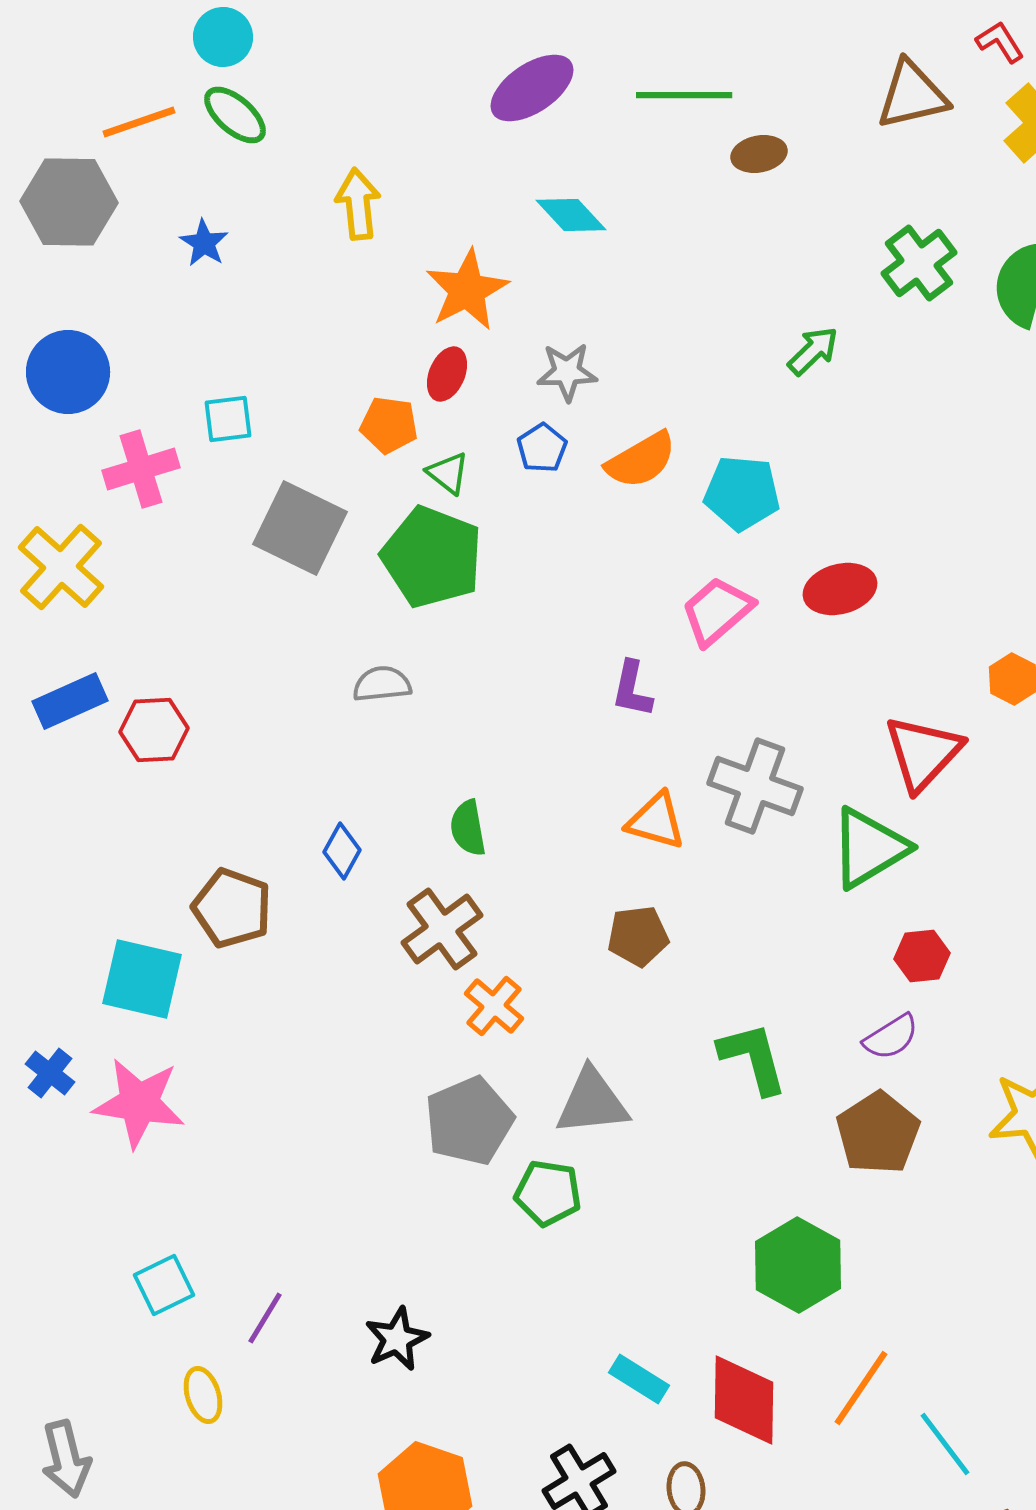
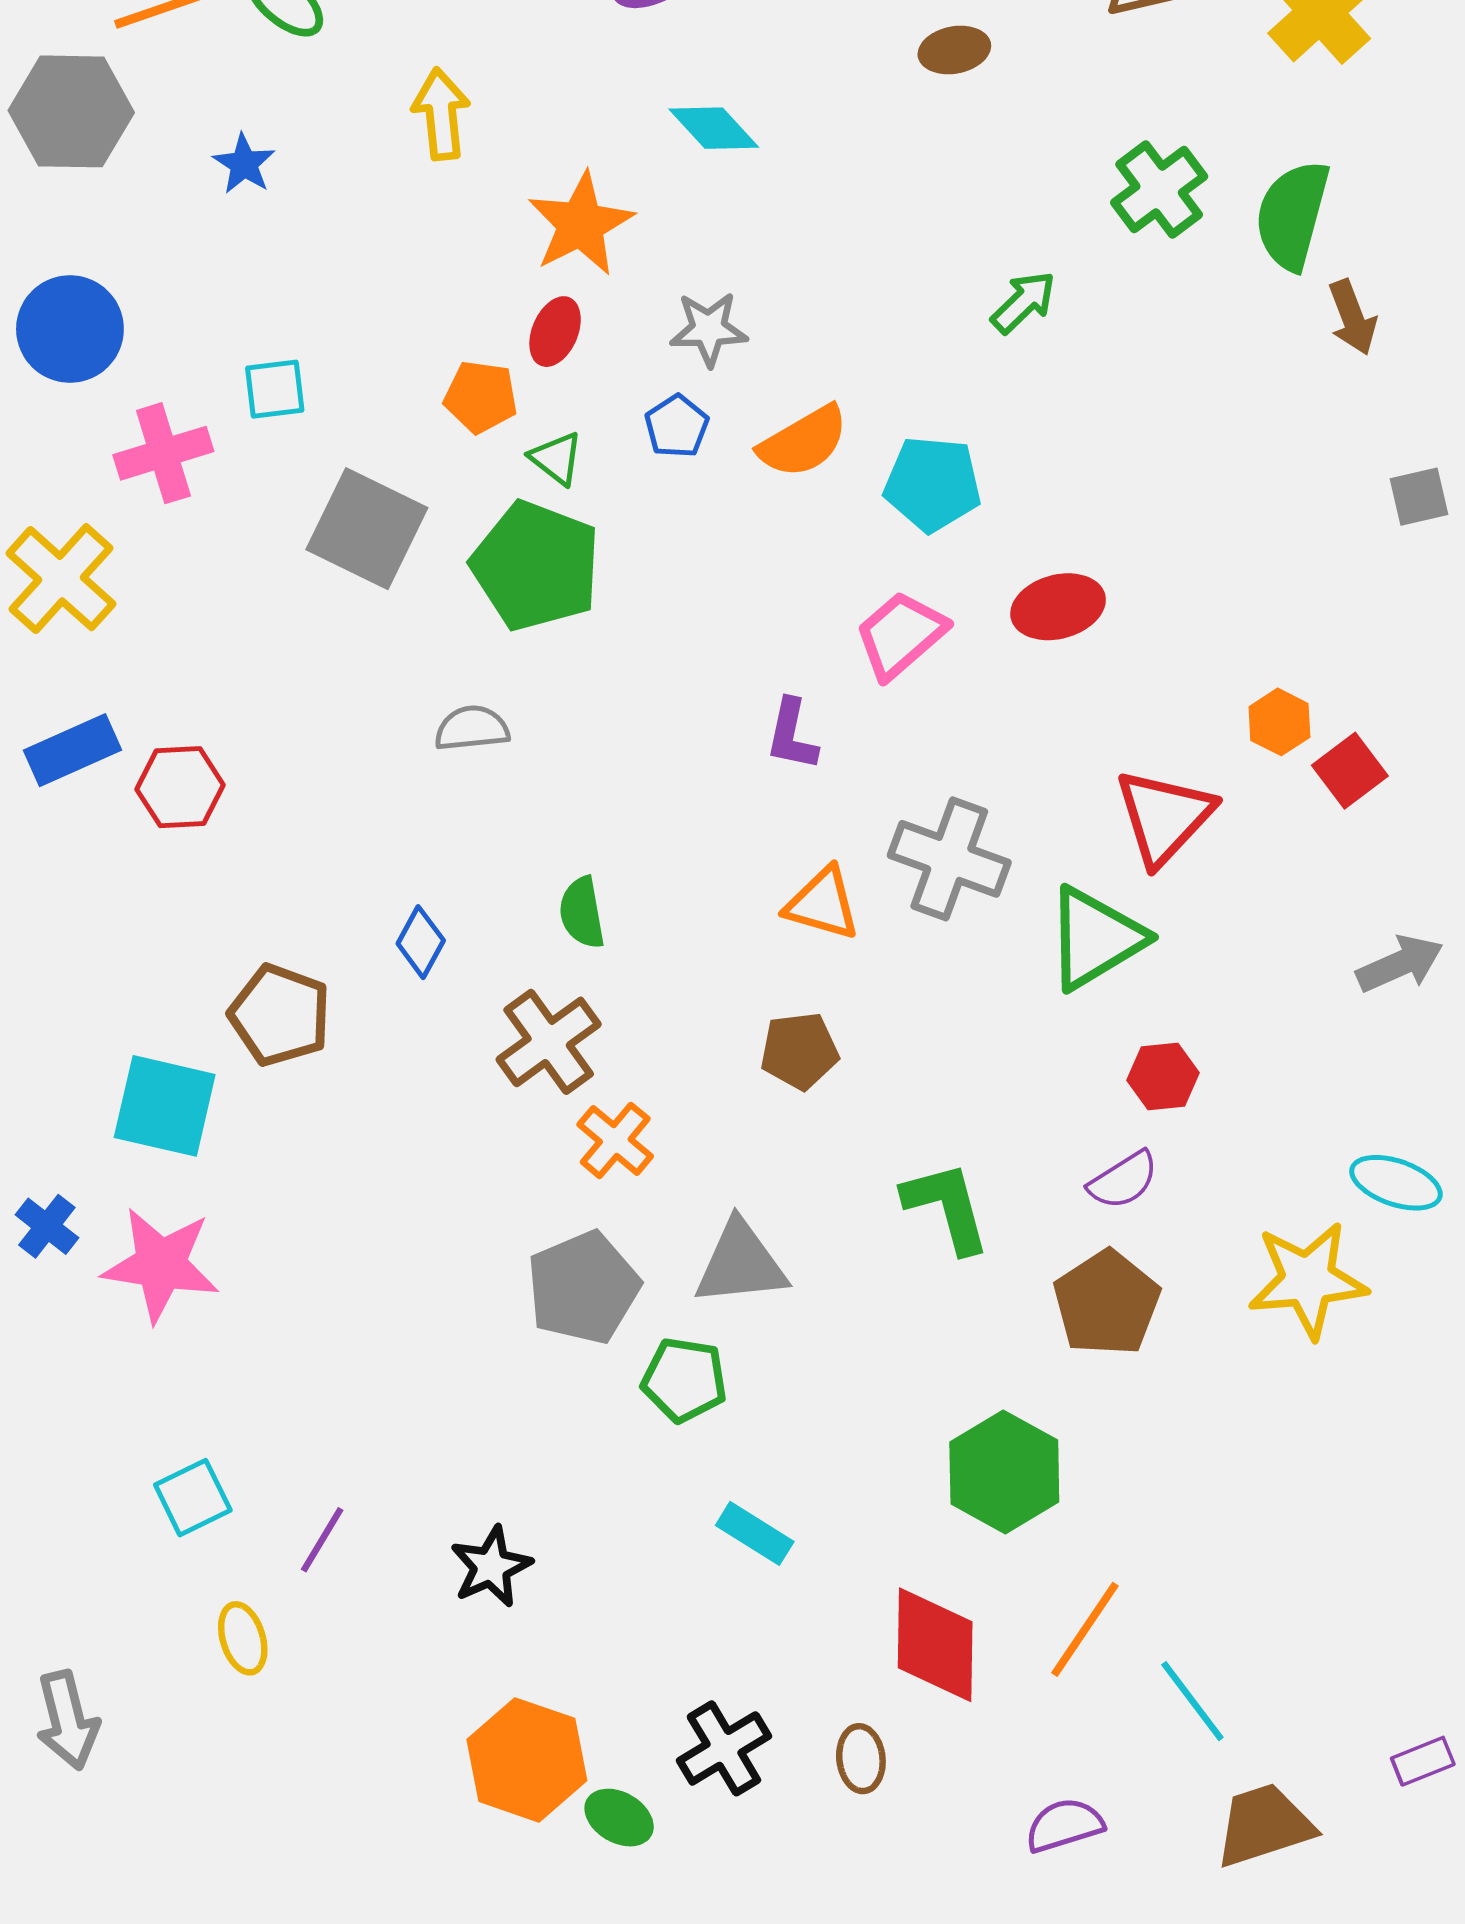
cyan rectangle: (639, 1379) -> (755, 1533), moved

